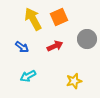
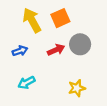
gray circle: (87, 39) -> (80, 44), moved
blue arrow: (22, 47) -> (20, 51), turned -56

